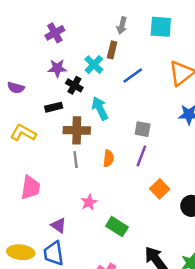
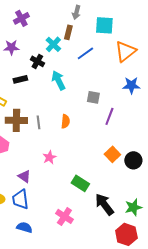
cyan square: (161, 27) -> (104, 25), moved
purple star: (57, 68) -> (11, 47), moved
brown cross: (77, 130) -> (16, 120), moved
purple line: (141, 156) -> (109, 116), moved
orange square: (160, 189) -> (112, 154), moved
green rectangle: (117, 227) -> (80, 183), moved

